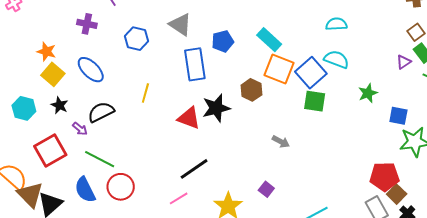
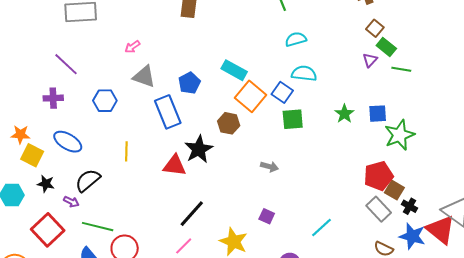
orange square: (279, 69) -> (250, 96), turned 32
blue square: (311, 73) -> (282, 92), size x0.7
green star: (368, 93) -> (344, 114), moved

